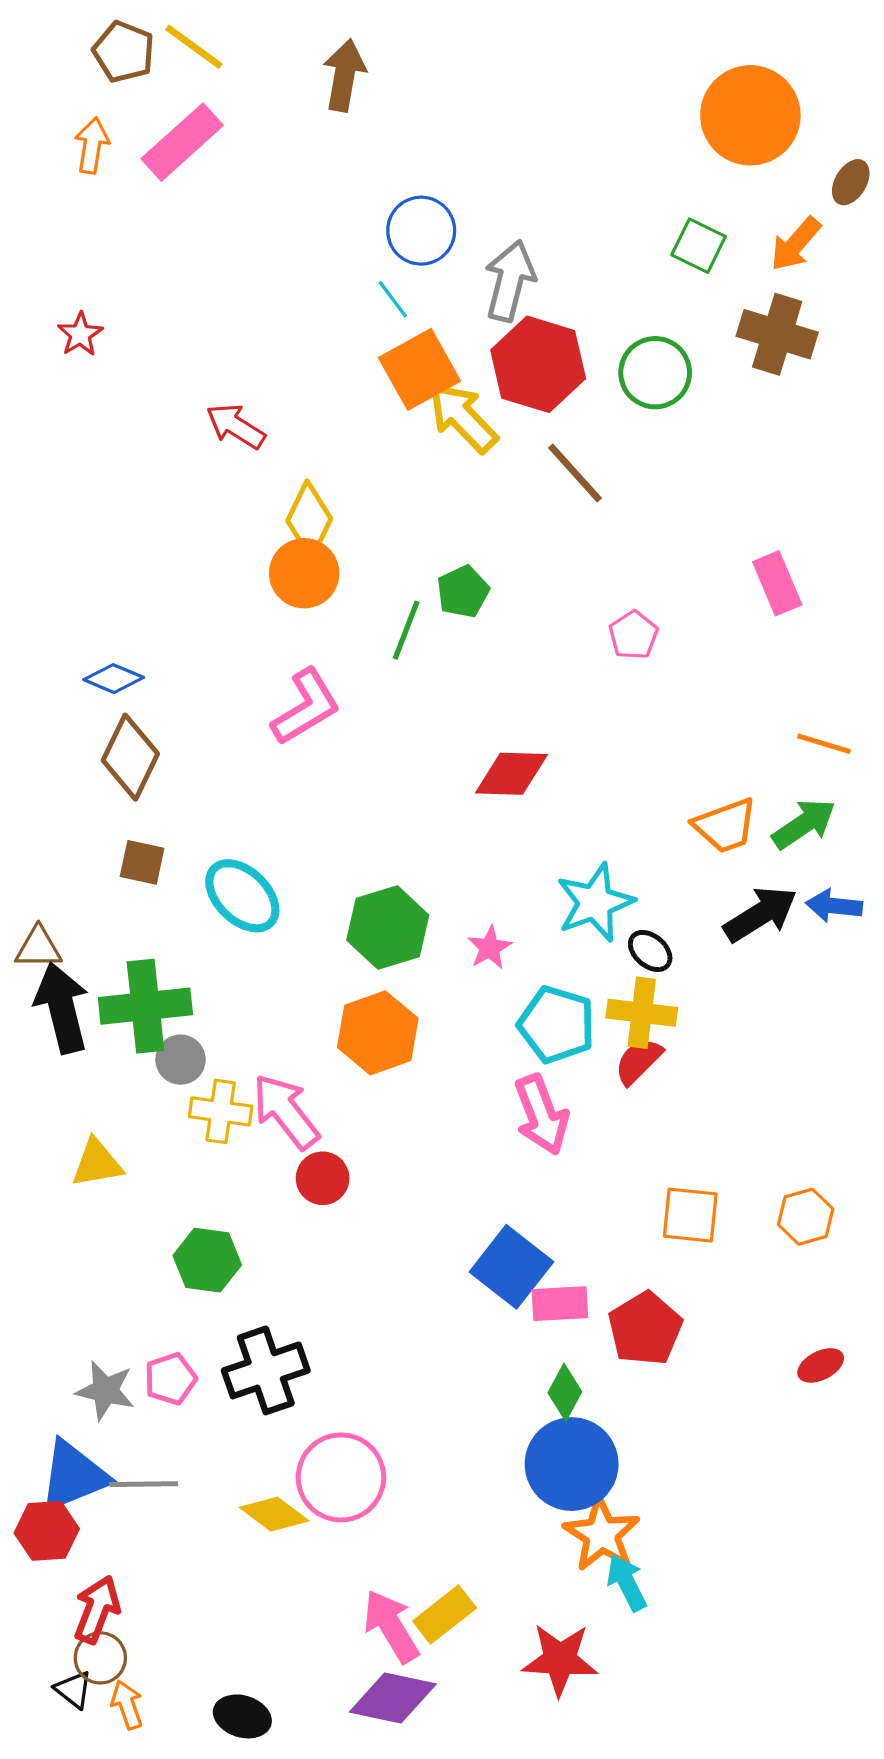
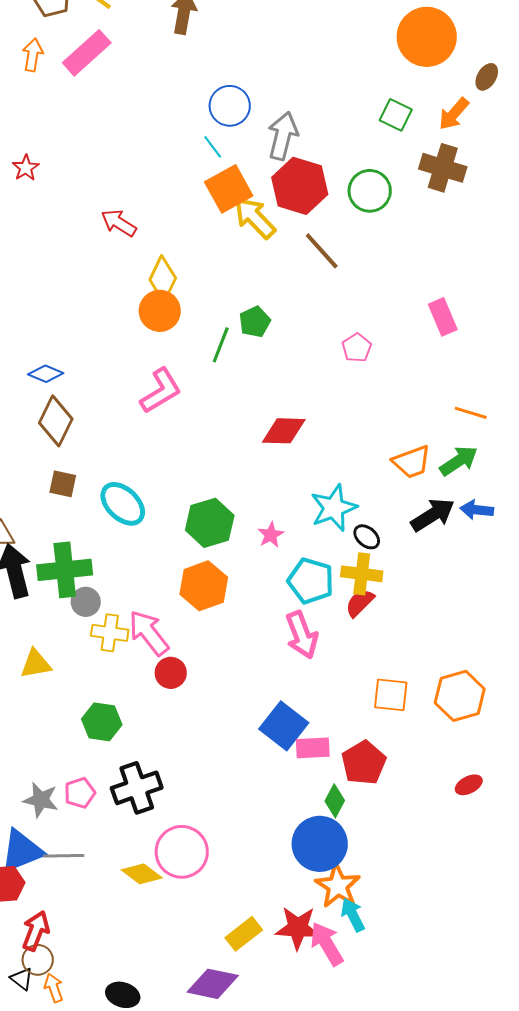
orange hexagon: (806, 1217) -> (460, 696), size x1.5
green diamond: (565, 1392) -> (335, 801), moved
pink arrow: (391, 1626) -> (327, 944), moved
red star: (560, 1660) -> (298, 928), moved

